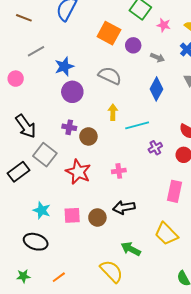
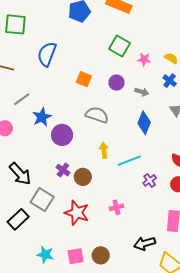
orange square: (109, 33) -> (84, 79), moved, size x0.7
blue star: (64, 66) -> (42, 117), moved
purple cross: (69, 127) -> (63, 170), turned 32
black arrow: (124, 207) -> (145, 243), moved

